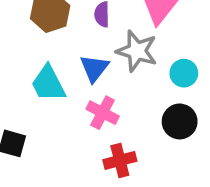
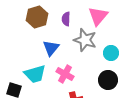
blue triangle: (94, 68) -> (51, 48), moved
cyan trapezoid: (48, 84) -> (35, 74), moved, turned -80

